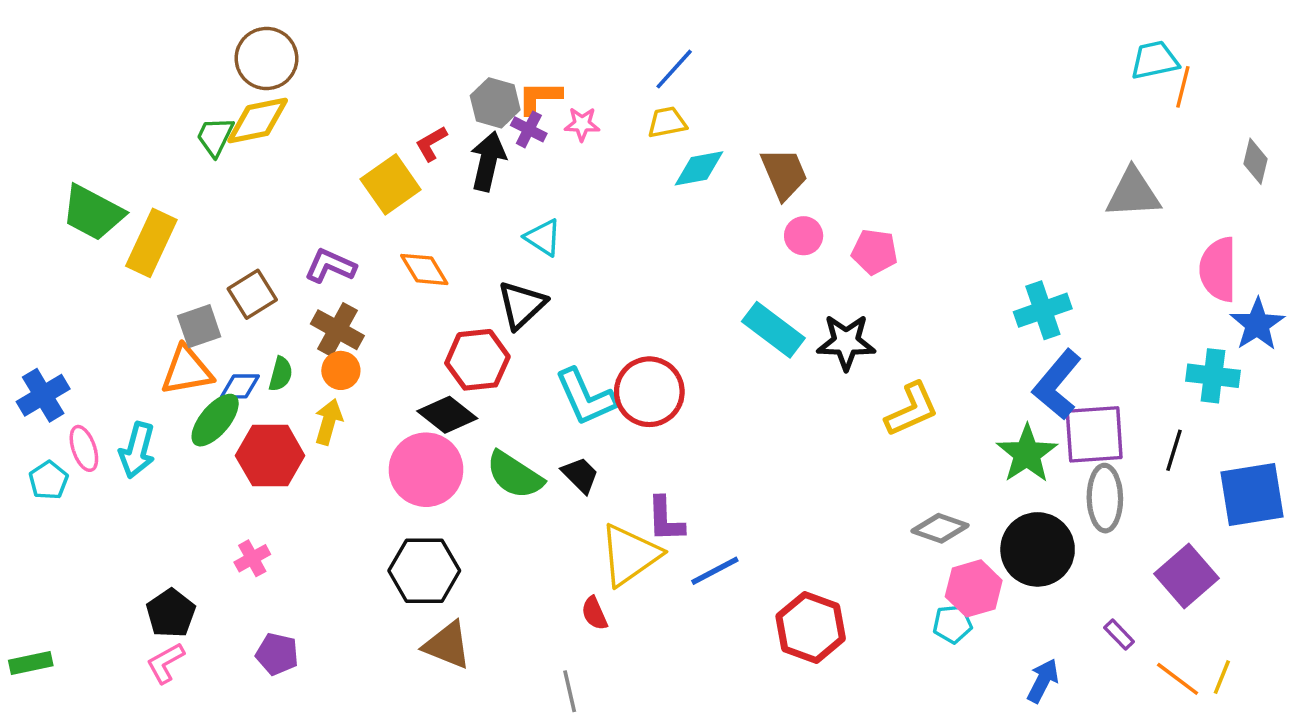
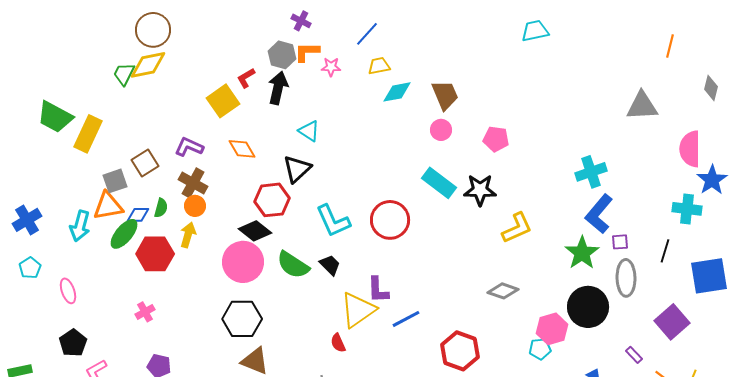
cyan trapezoid: (1155, 60) -> (535, 31), moved
blue line: (674, 69) -> (367, 34), moved
purple cross: (529, 129) -> (301, 21), moved
pink circle: (804, 236) -> (441, 130), moved
red circle: (649, 392) -> (390, 220), moved
purple square: (1094, 434) -> (620, 242), size x0.5
pink ellipse: (84, 448) -> (68, 291), moved
cyan arrow: (137, 450) -> (80, 226), moved
gray diamond: (940, 528) -> (503, 291), moved
black pentagon: (171, 613) -> (73, 343), moved

